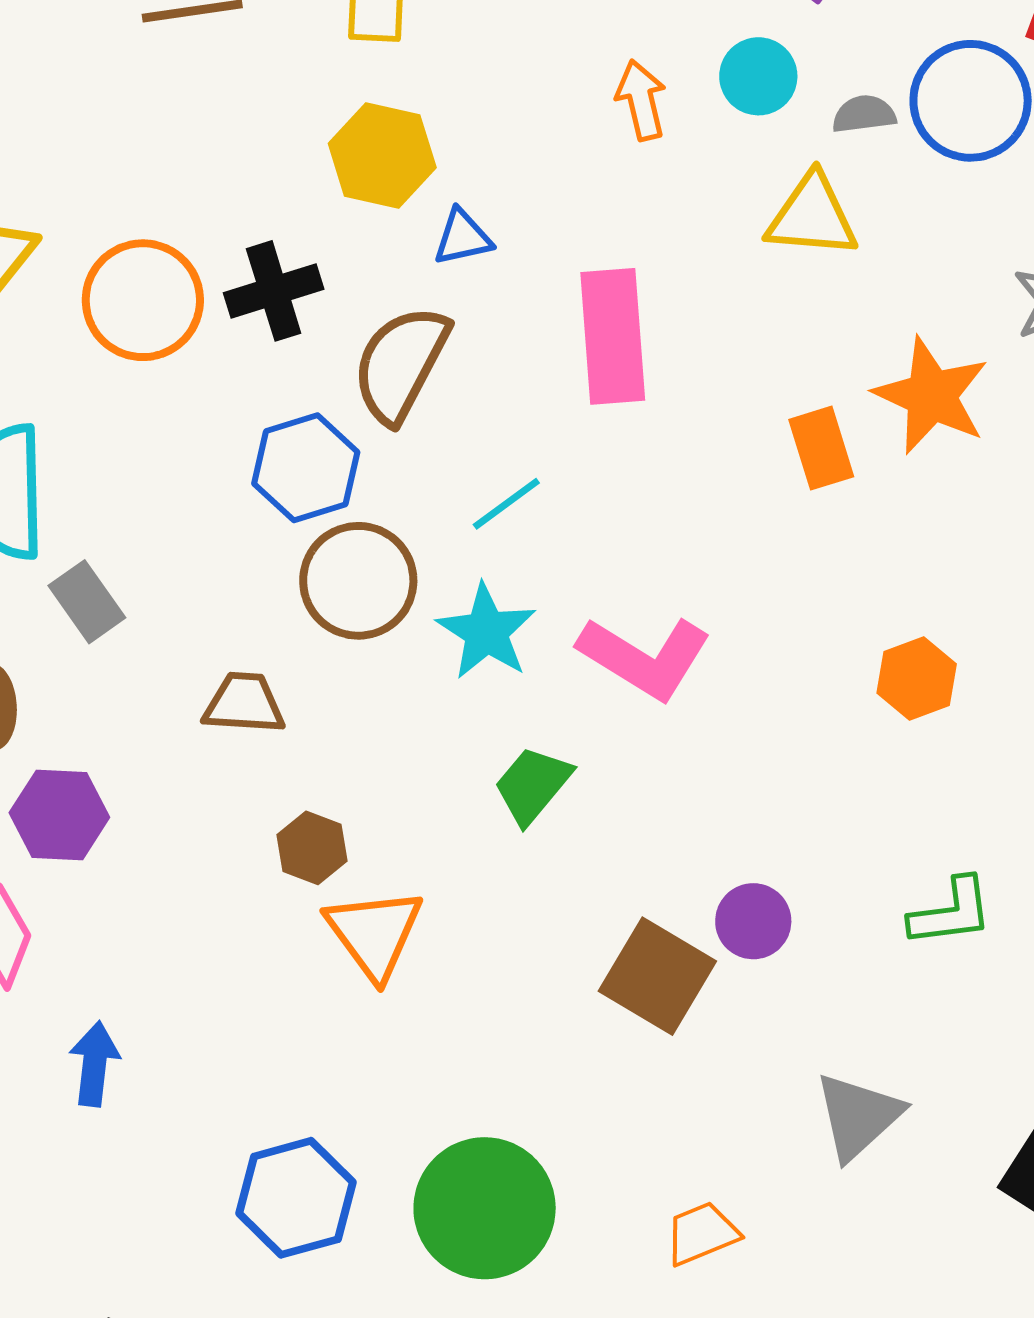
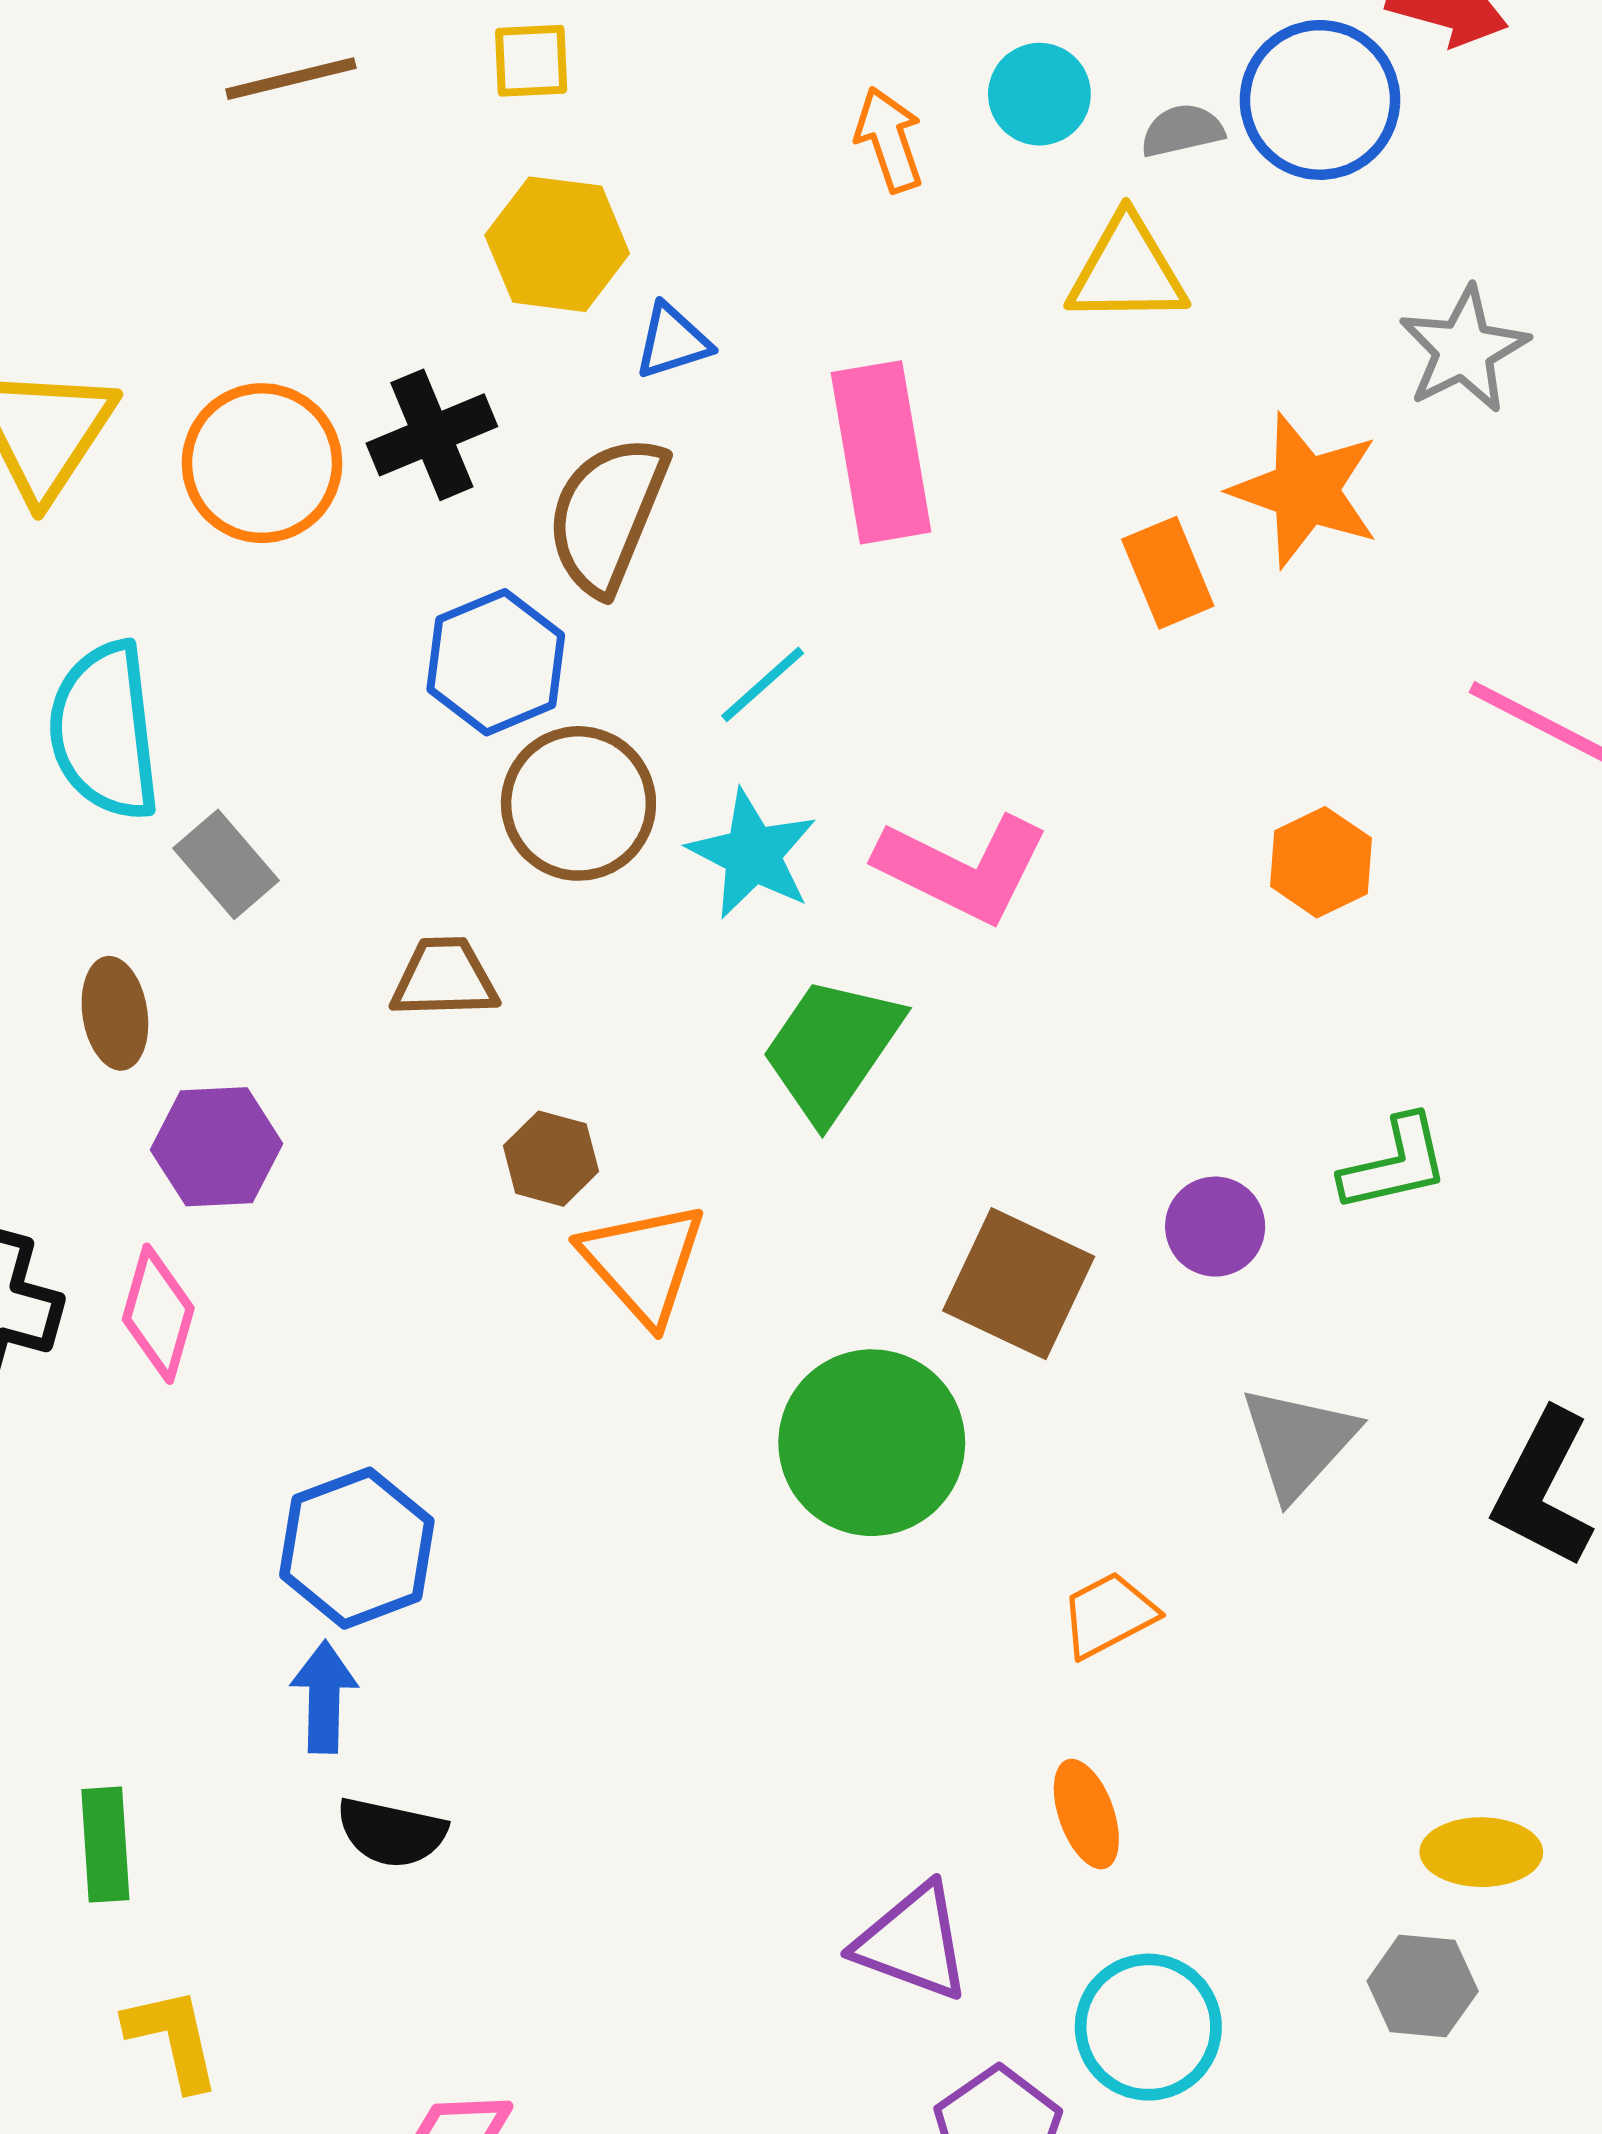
green trapezoid: (533, 785) -> (832, 1049), size x1.4
purple circle: (753, 921) -> (1215, 1227), moved
blue arrow: (94, 1064) -> (324, 1697), moved
blue hexagon: (296, 1198) -> (357, 1548), moved
green circle: (485, 1208) -> (872, 1443), moved

